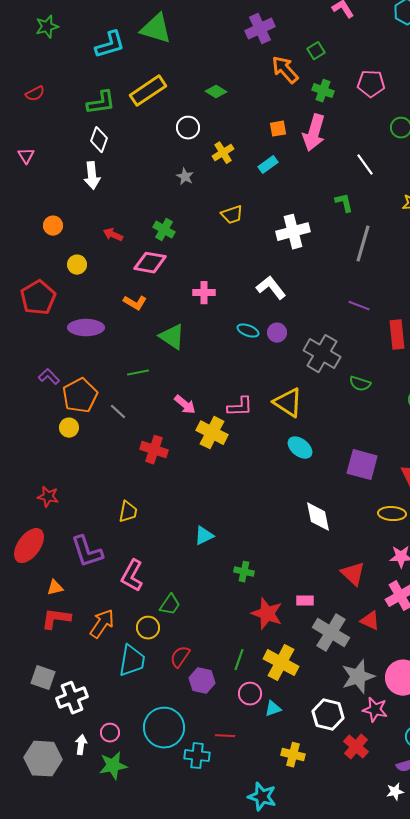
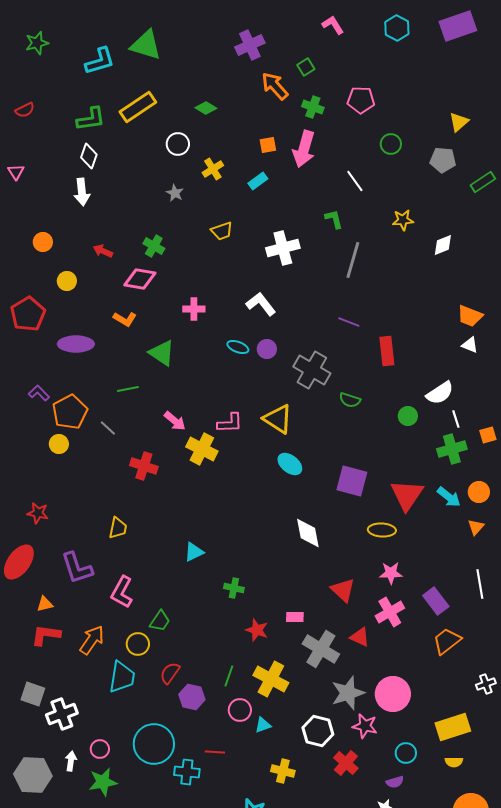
red star: (267, 614) -> (257, 630), size x0.7

